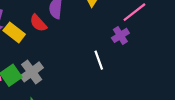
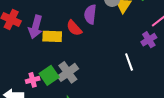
yellow rectangle: (14, 32) -> (52, 36), turned -36

